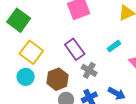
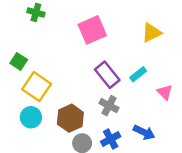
green square: (19, 20) -> (19, 61), moved, size x0.6
purple rectangle: (75, 49) -> (107, 75), moved

